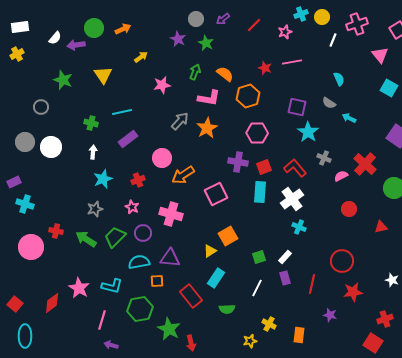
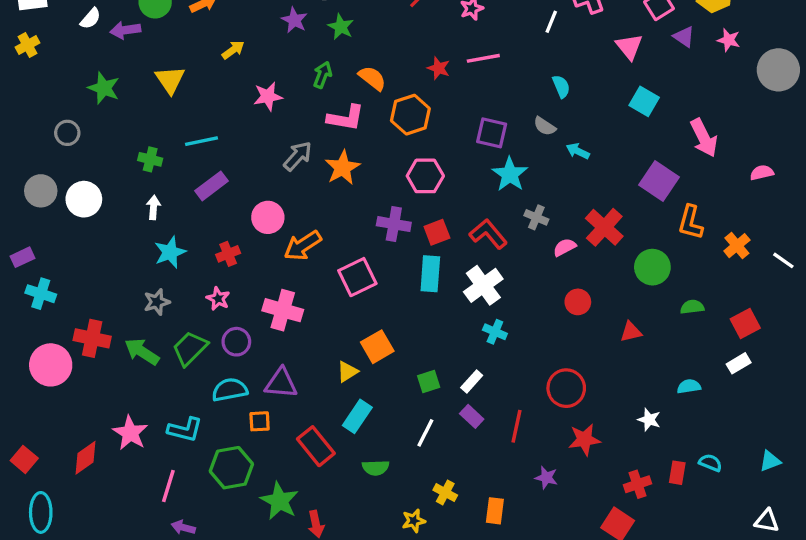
red cross: (56, 231) -> (92, 338), size x1.5
purple rectangle: (285, 278) -> (472, 416), turned -32

